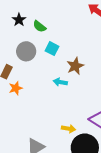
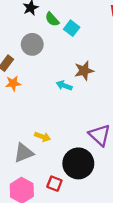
cyan square: (52, 49) -> (72, 28), moved
yellow arrow: (68, 129) -> (43, 137), moved

